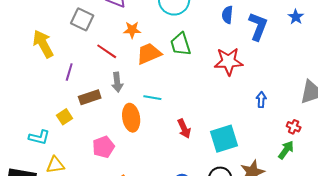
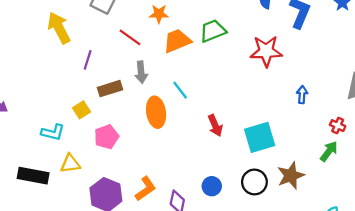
green trapezoid: (181, 44) -> (213, 31), turned 85
cyan line: (152, 98) -> (180, 90), turned 42
pink pentagon: (104, 147) -> (107, 137), moved

